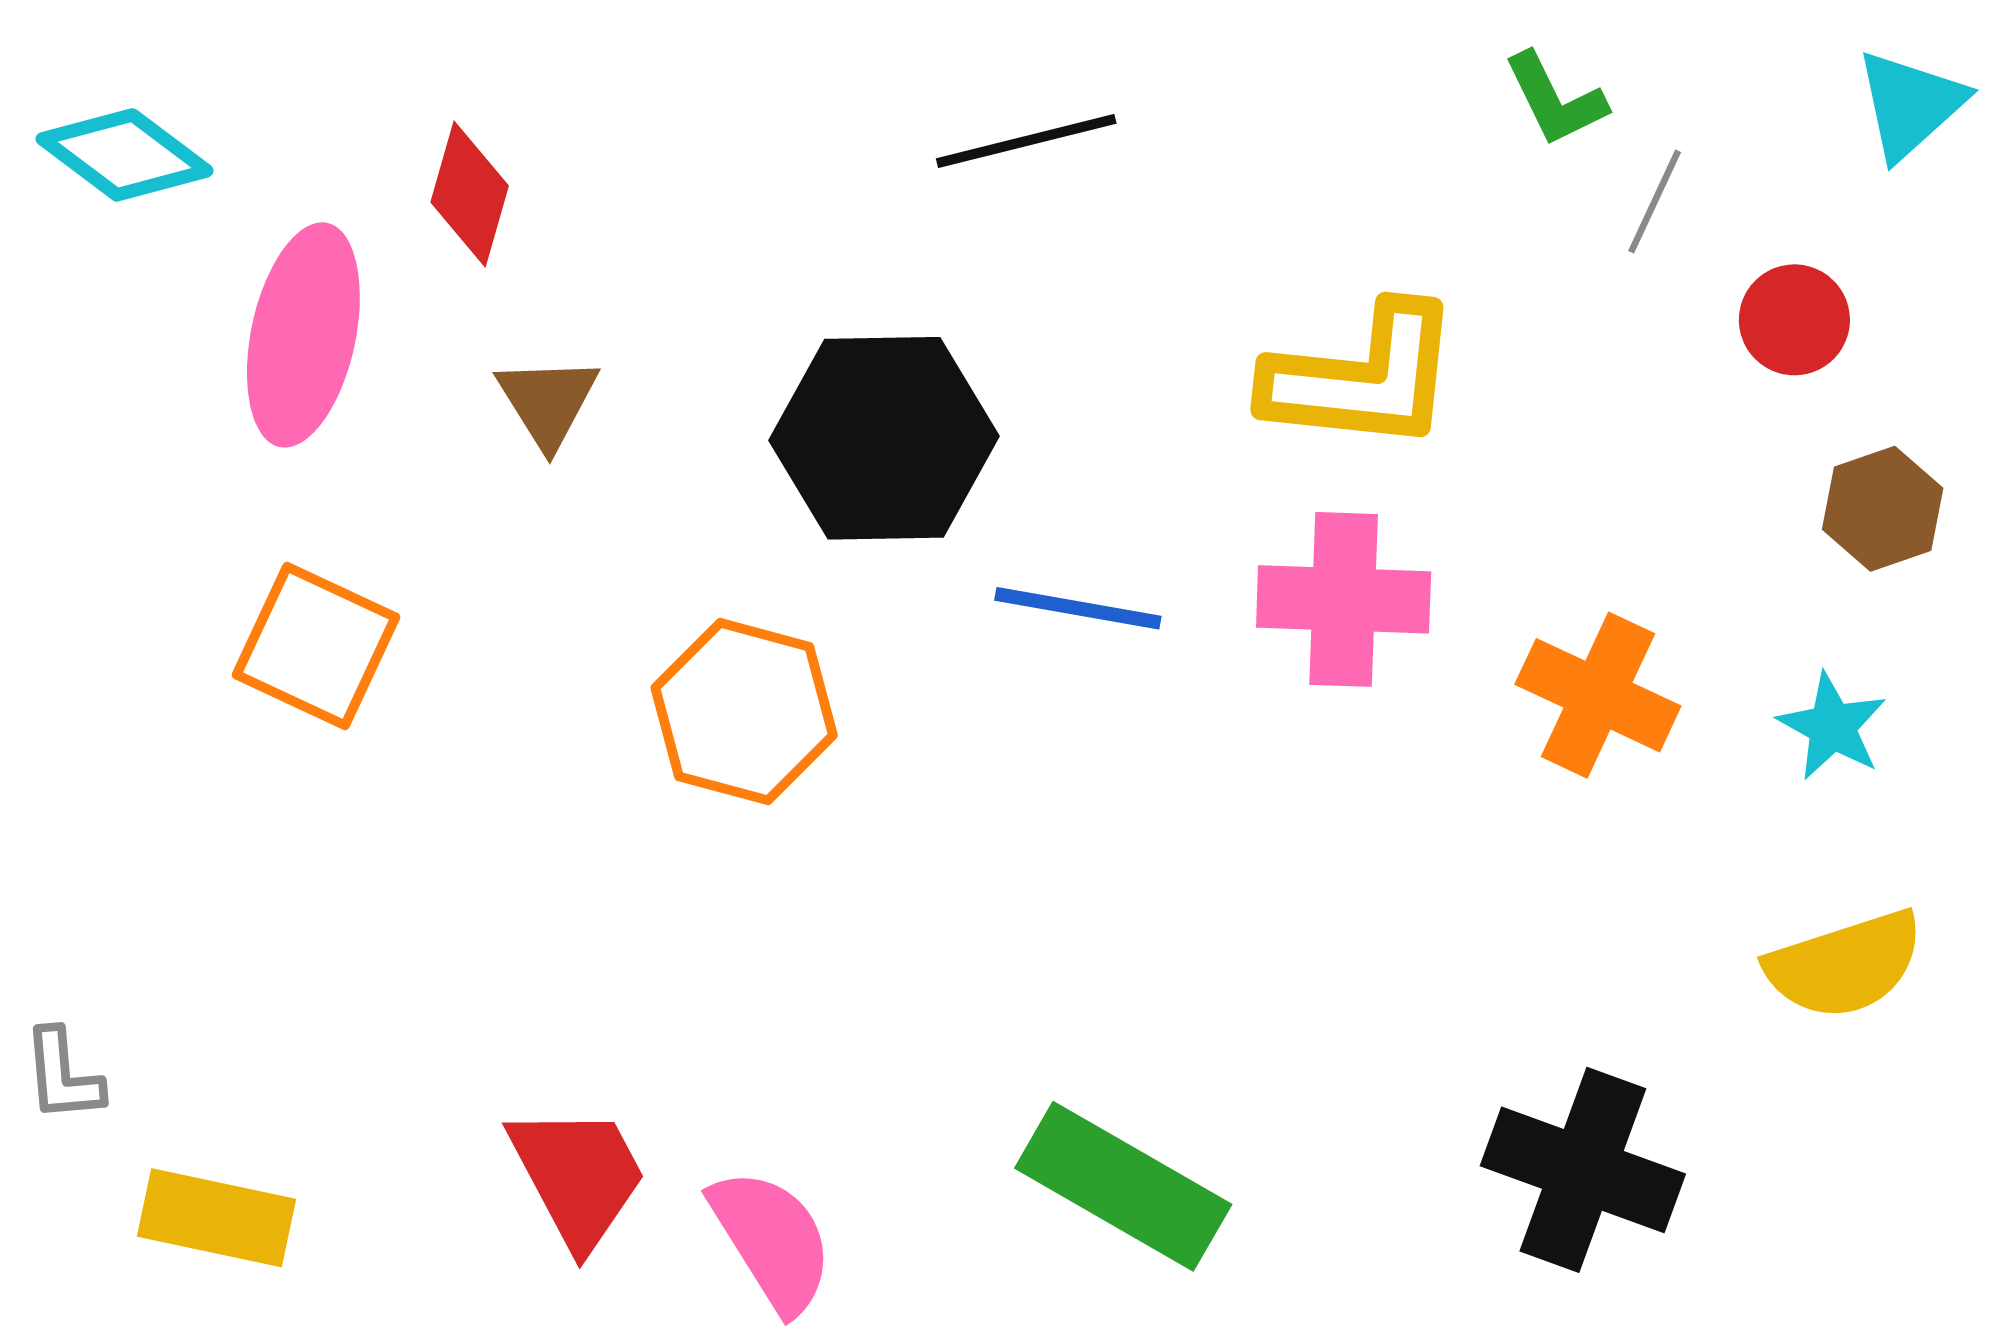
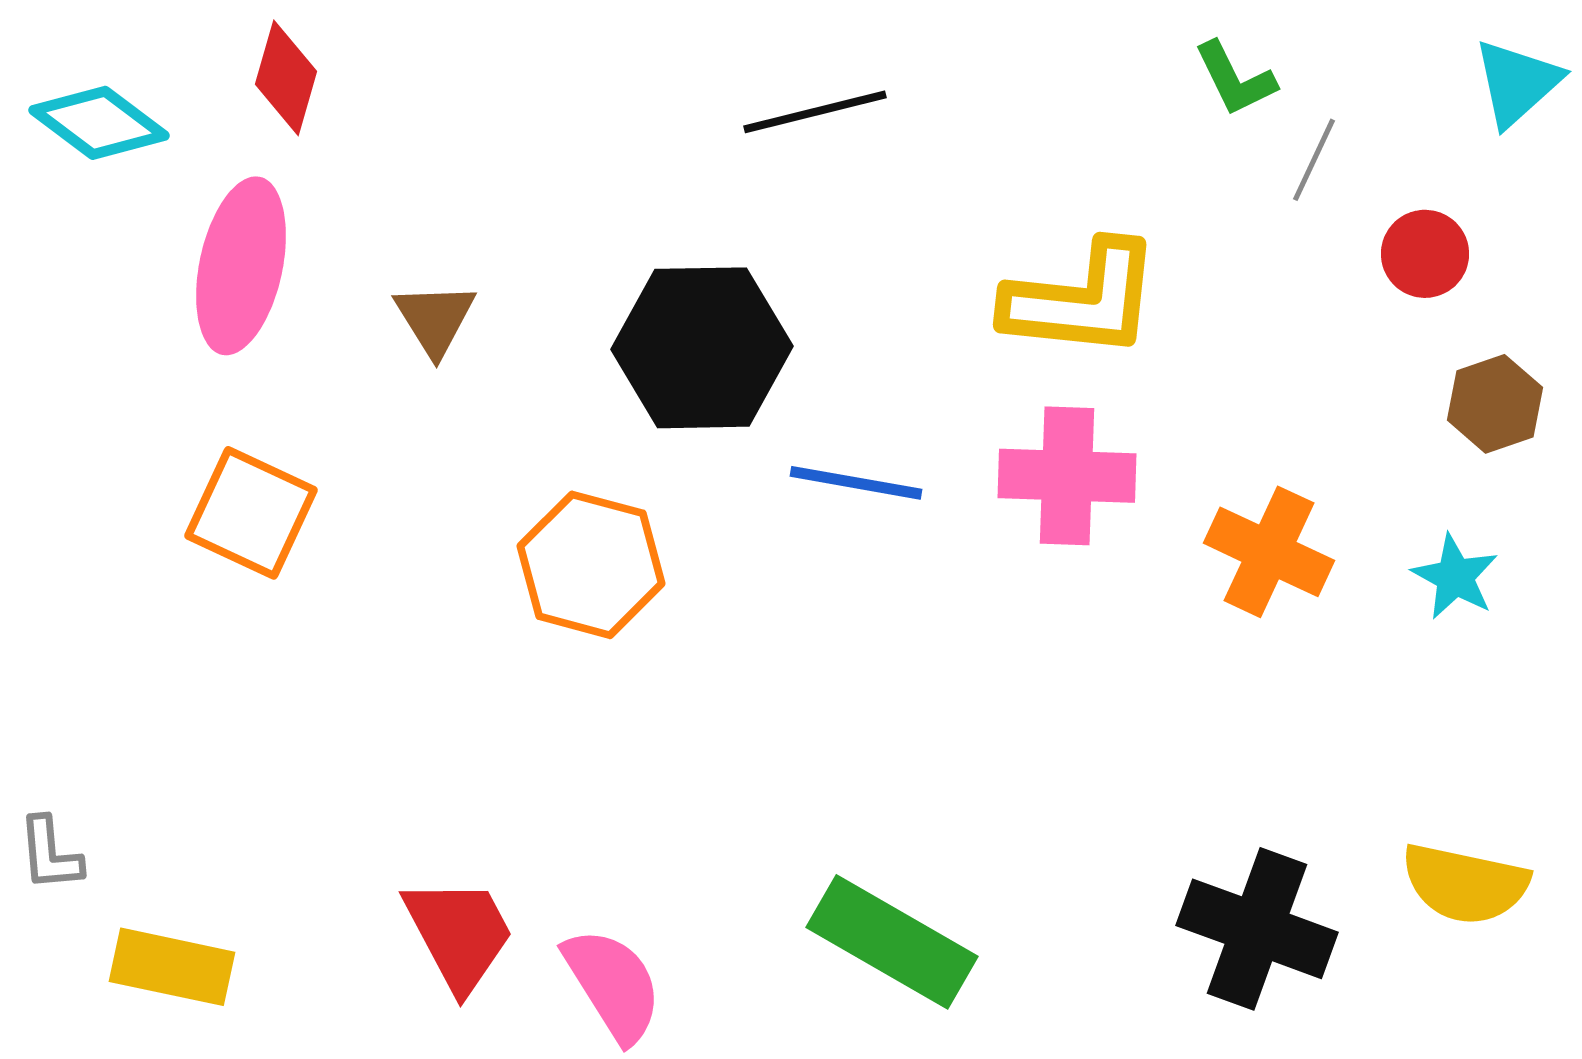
red diamond: (470, 194) -> (286, 78), moved
yellow semicircle: (1845, 965) -> (1465, 884), moved, turned 30

